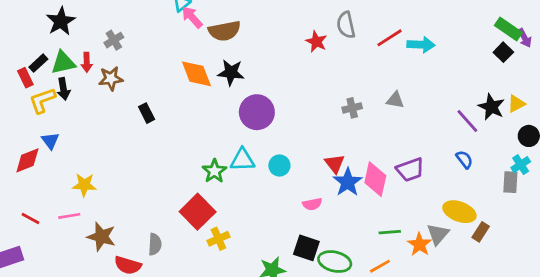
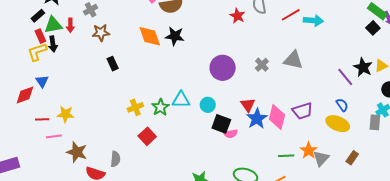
black rectangle: (38, 63) -> (38, 16), moved
red rectangle: (25, 78) -> (40, 36), moved
brown star: (111, 78) -> (101, 33), moved
gray triangle: (395, 100) -> (293, 60), size x1.5
gray cross: (352, 108) -> (262, 65), turned -32
purple circle: (257, 112) -> (223, 68), moved
red square: (198, 212) -> (147, 136), size x0.7
yellow ellipse: (459, 212) -> (338, 124), moved
red line: (31, 218) -> (42, 119), moved, turned -32
yellow cross: (218, 239) -> (135, 107), moved
orange star: (419, 244) -> (309, 150), moved
black square: (306, 248) -> (221, 124), moved

